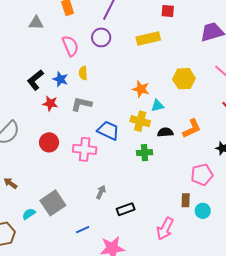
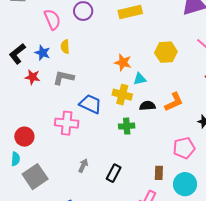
red circle: (49, 142) -> (24, 137), moved
brown rectangle: (186, 200) -> (159, 173), moved
black rectangle: (126, 209) -> (114, 173), moved, turned -42
cyan circle: (203, 211) -> (185, 184), size x1.5
cyan semicircle: (29, 214) -> (16, 159), moved, turned 128

